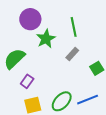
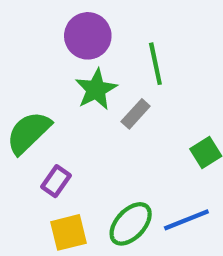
purple circle: (30, 19) -> (88, 36), moved
gray rectangle: (72, 54) -> (136, 114), moved

